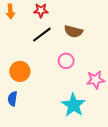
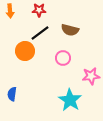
orange circle: (20, 71) -> (25, 51), moved

